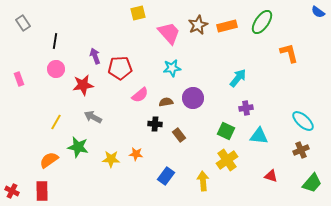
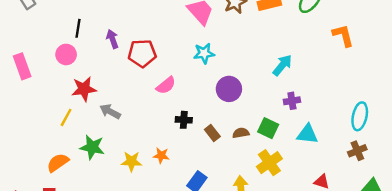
black line: (55, 41) -> (78, 28), moved
pink rectangle: (19, 79) -> (22, 66), size x1.5
red star: (83, 85) -> (84, 89), moved
brown semicircle: (166, 102) -> (241, 133), moved
cyan ellipse: (303, 121) -> (360, 116), turned 60

